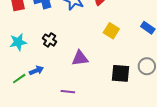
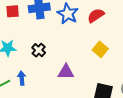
blue arrow: (36, 70) -> (22, 78), turned -80

